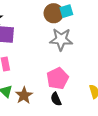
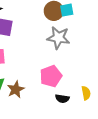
black semicircle: (56, 99) -> (62, 99), moved, turned -64

